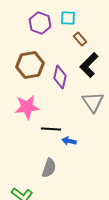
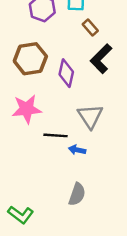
gray triangle: (93, 102) -> (90, 116), moved
gray semicircle: (49, 168) -> (77, 194), moved

